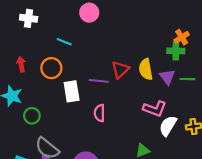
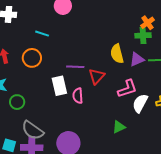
red triangle: (120, 70) -> (97, 76), moved
purple triangle: (167, 77) -> (137, 59), turned 49
white rectangle: (72, 91) -> (59, 86), moved
pink L-shape: (155, 109) -> (127, 89), turned -35

